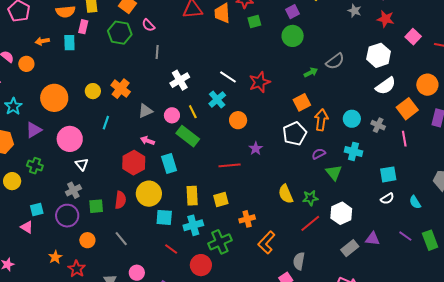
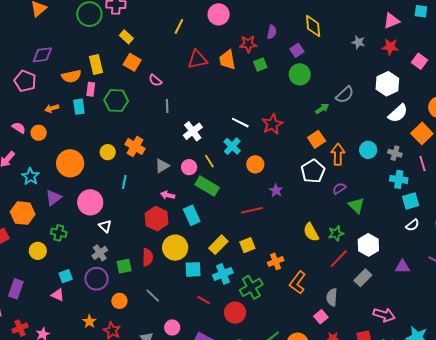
green hexagon: (120, 33) -> (116, 100), moved
cyan cross: (353, 151) -> (399, 179), moved
yellow rectangle: (192, 196) -> (218, 245), turned 54
gray rectangle: (350, 248) -> (363, 278), moved

